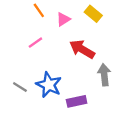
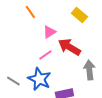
pink triangle: (63, 19) -> (49, 32), moved
pink line: (35, 43) -> (45, 55), moved

